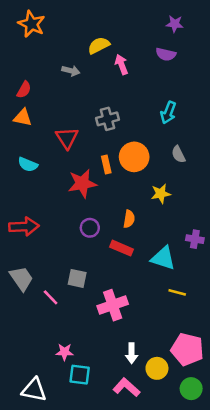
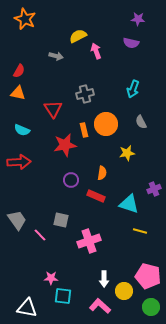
red arrow: (24, 227) -> (19, 162), moved
purple cross: (195, 239) -> (154, 189), turned -32

